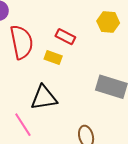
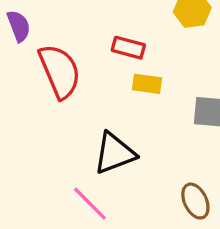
yellow rectangle: (53, 57) -> (147, 84), moved

